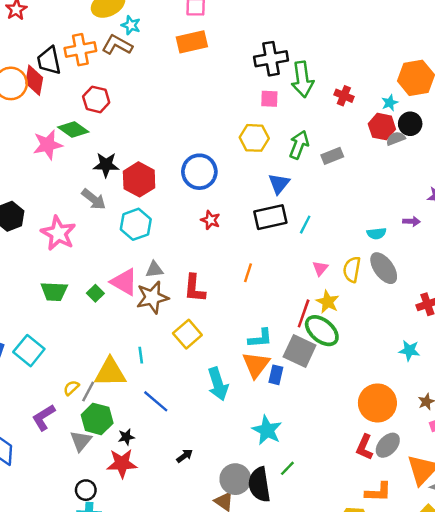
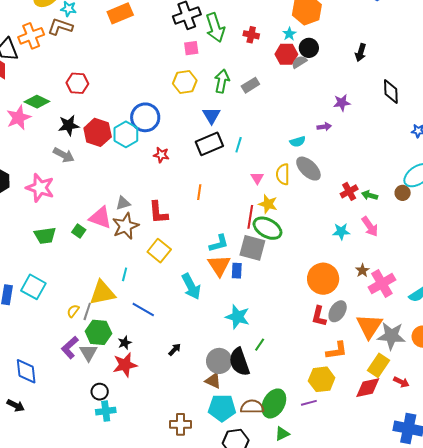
red hexagon: (96, 99) -> (77, 83), moved
cyan hexagon: (136, 224) -> (126, 134), moved
cyan line: (141, 355) -> (125, 274), turned 32
purple L-shape: (44, 417) -> (70, 347), moved

